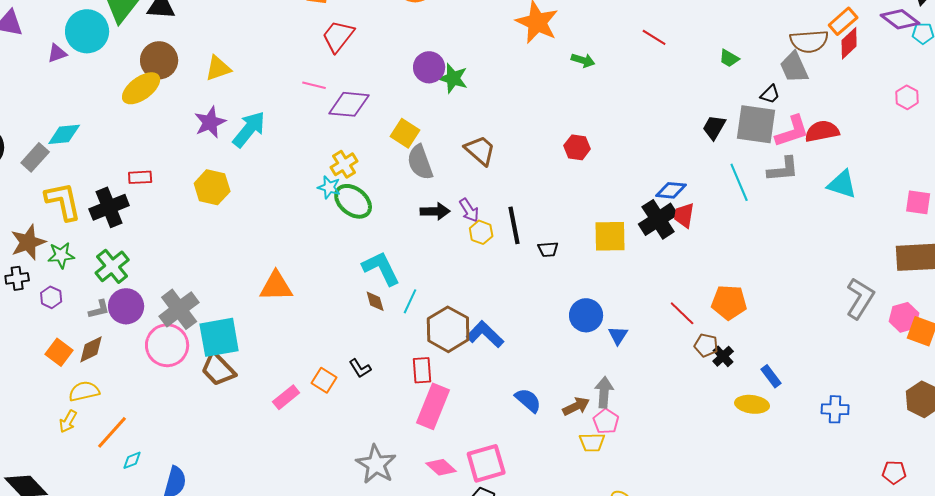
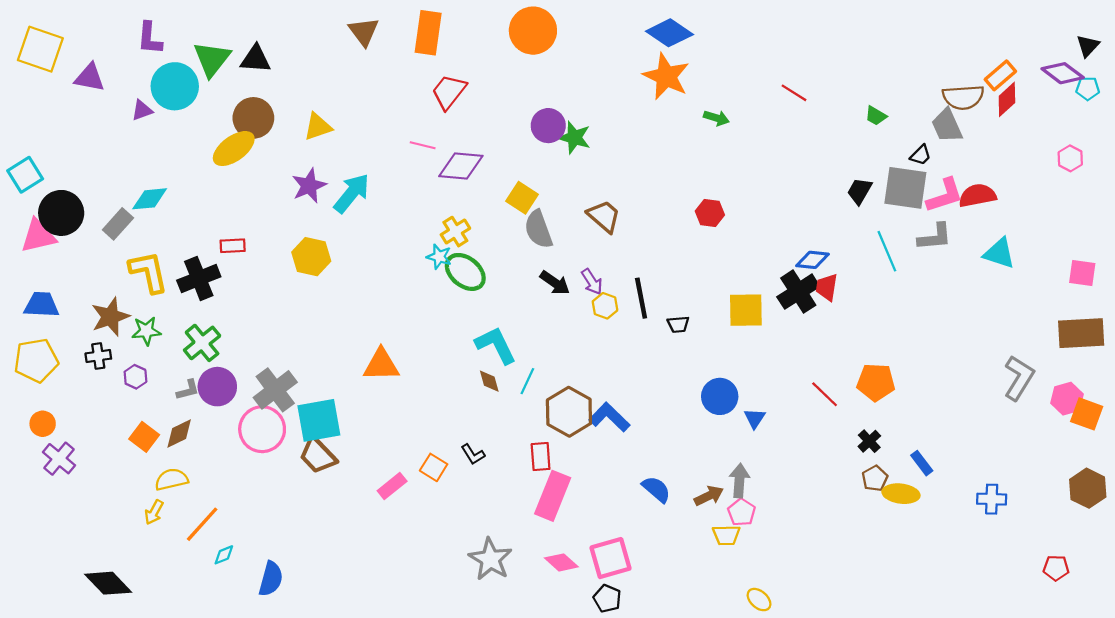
black arrow: (435, 211) -> (555, 283), turned 36
brown pentagon: (706, 345) -> (875, 478), moved, turned 30

